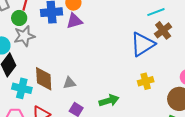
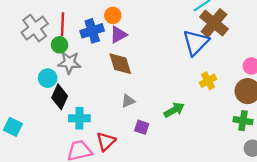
brown cross: (163, 30) -> (214, 23), size x1.5
gray star: (24, 36) -> (69, 63), turned 30
brown diamond: (44, 79) -> (120, 64), moved

